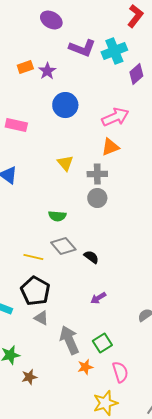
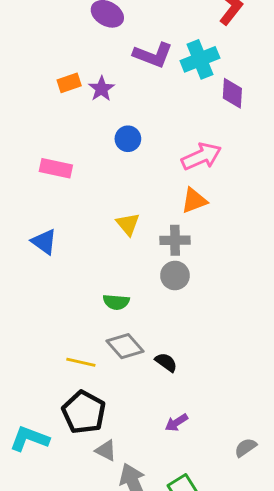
purple diamond: (136, 74) -> (232, 93), turned -45
blue circle: (65, 105) -> (128, 139), size x0.7
gray triangle: (41, 318) -> (106, 450), moved

